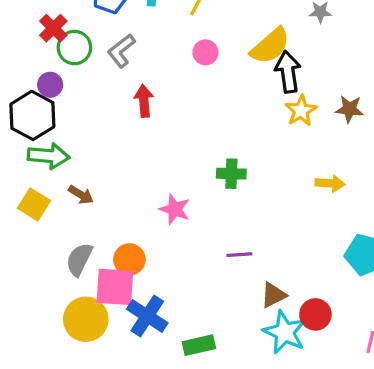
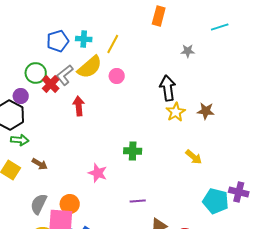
red cross: (53, 28) -> (51, 84), moved
yellow semicircle: (270, 46) -> (90, 67), moved
green arrow: (49, 156) -> (20, 140), size x0.7
yellow arrow: (330, 183) -> (194, 157), turned 36

